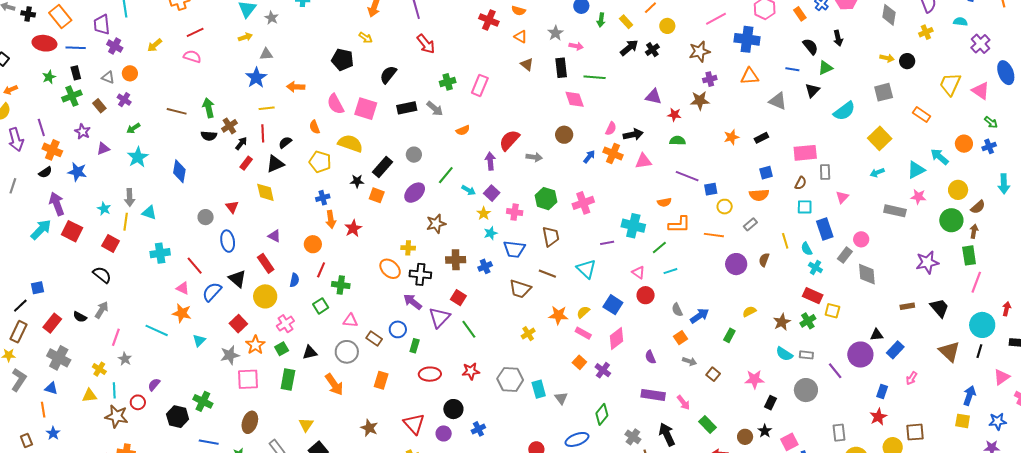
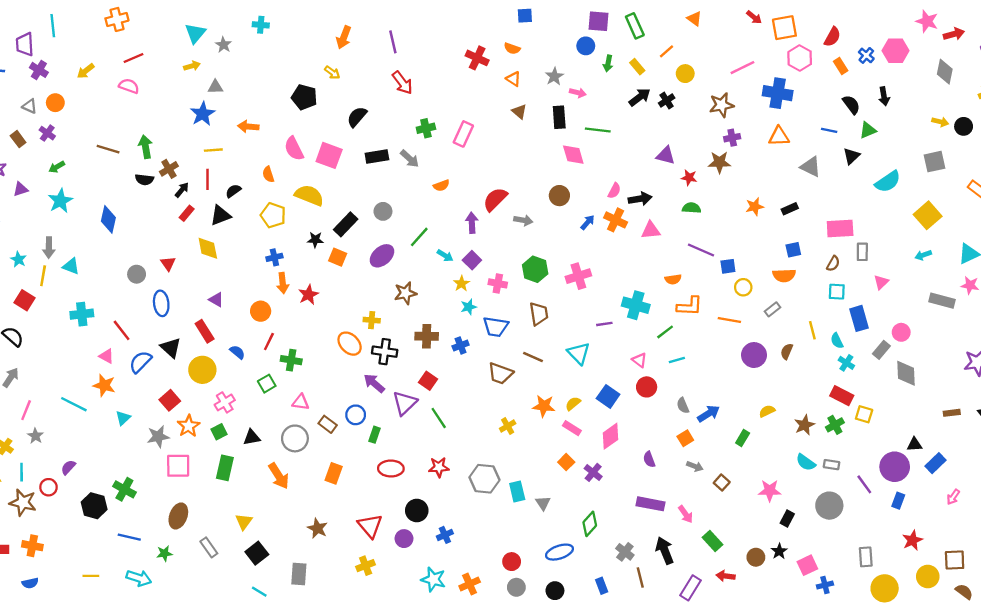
blue semicircle: (294, 280) -> (237, 352), turned -64
blue rectangle: (882, 392) -> (898, 501), moved

